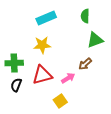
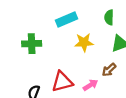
yellow star: (42, 45) -> (84, 42), moved
green cross: (14, 63) -> (32, 44), moved

